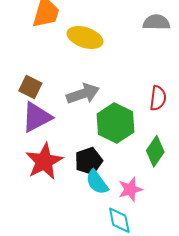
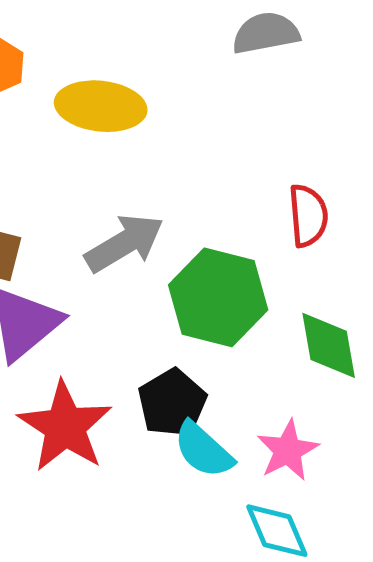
green diamond: (155, 151) -> (329, 345), turned -32

